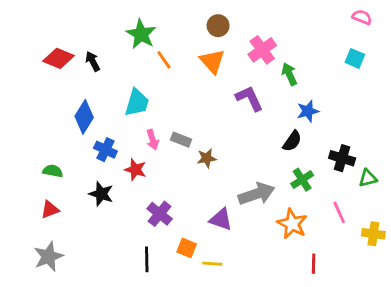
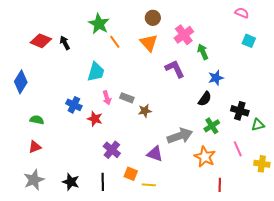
pink semicircle: (362, 17) -> (242, 13), moved
blue diamond: (84, 117) -> (21, 82), moved
black star: (101, 194) -> (71, 182), moved

